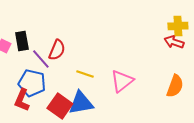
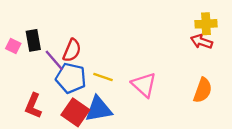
pink triangle: (122, 81) -> (144, 85), turned -40
blue pentagon: (32, 83) -> (71, 78), moved

